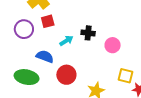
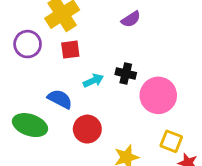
purple circle: (24, 29) -> (28, 44), moved
pink circle: (113, 45) -> (158, 95), size x1.6

